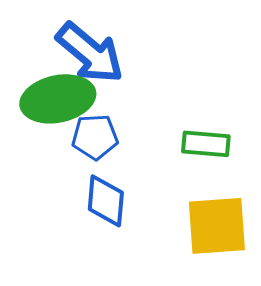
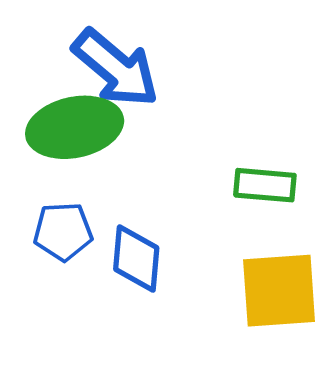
blue pentagon: (95, 137) -> (63, 231), moved

